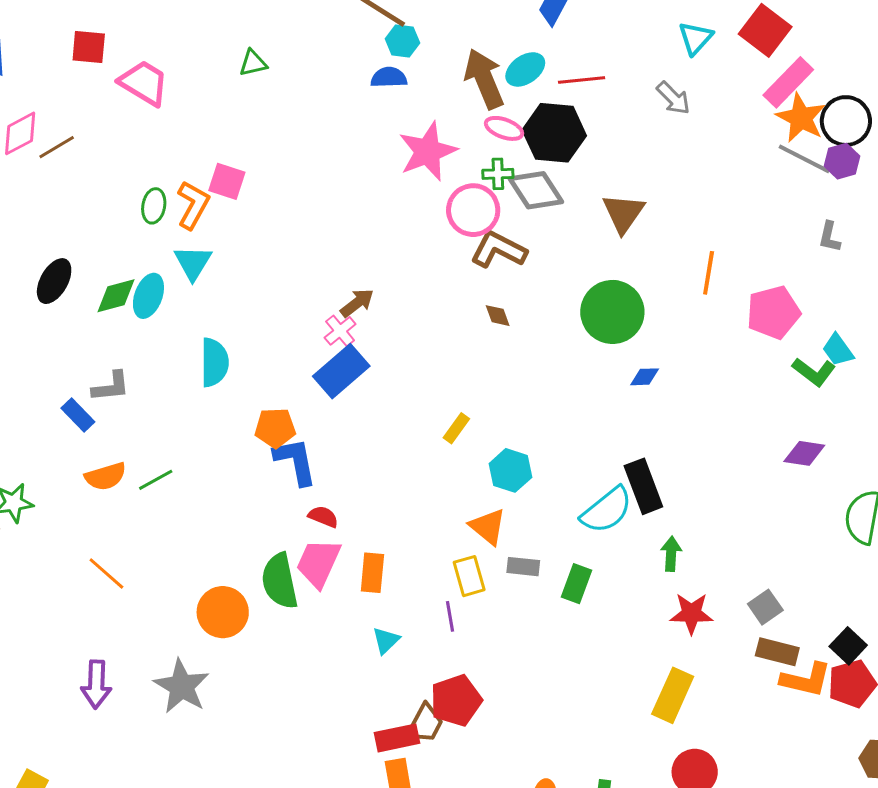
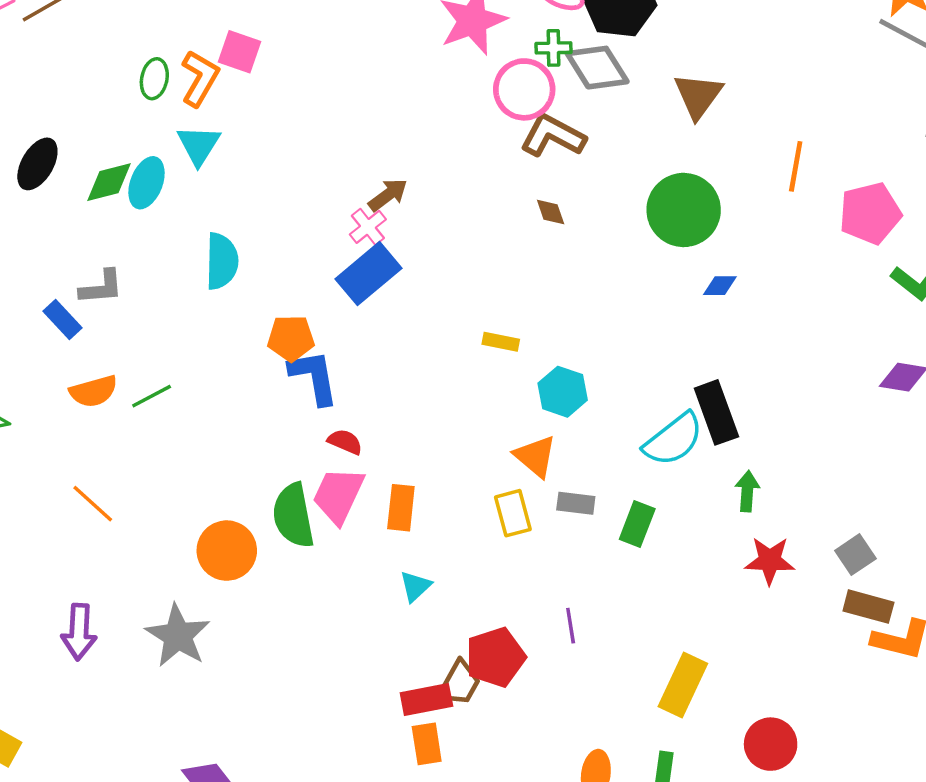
yellow rectangle: (456, 428) -> (501, 342), turned 64
purple line: (450, 616) -> (571, 626), moved
yellow rectangle: (673, 695) -> (683, 685), moved

